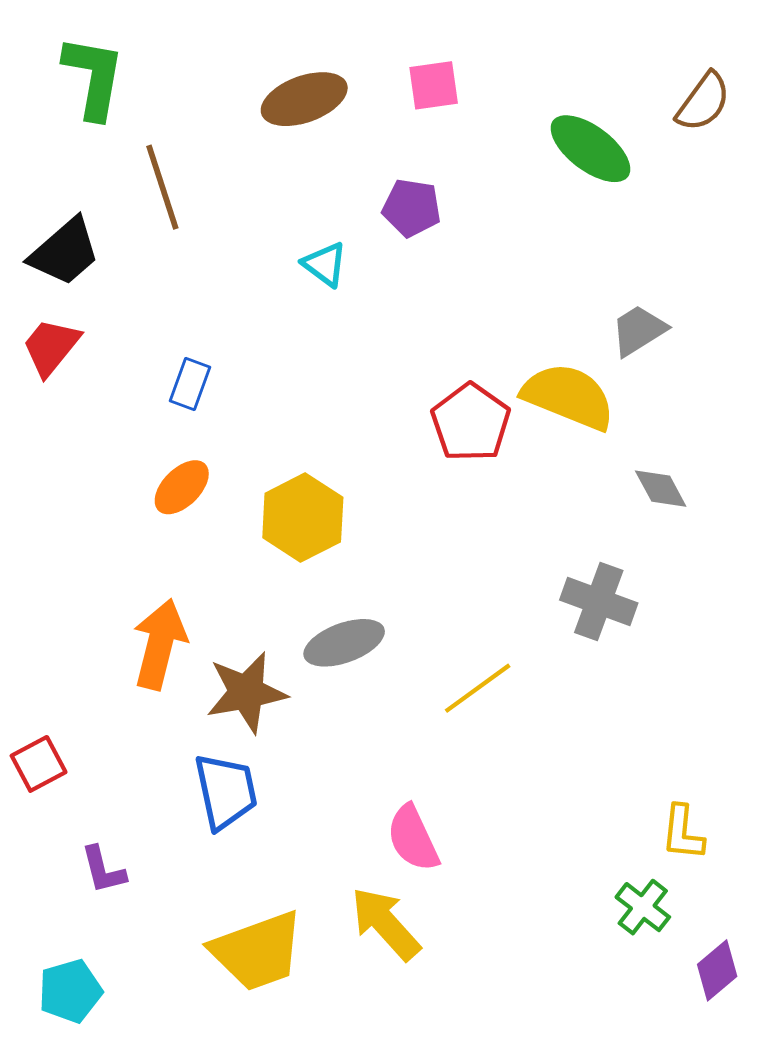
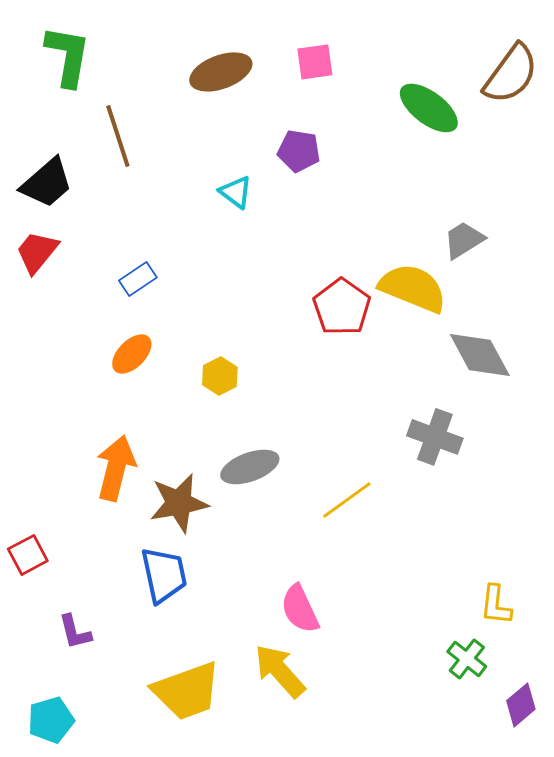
brown semicircle: (703, 102) -> (511, 74), size x1.4
blue rectangle: (190, 384) -> (138, 279), turned 36
gray diamond: (661, 489) -> (480, 355), size x1.6
yellow hexagon: (303, 518) -> (220, 376), size x0.6

